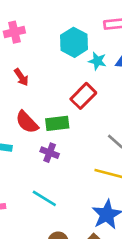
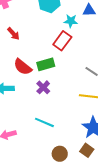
cyan star: (97, 61) -> (71, 21), moved
purple cross: (50, 153) -> (43, 87), turned 32

